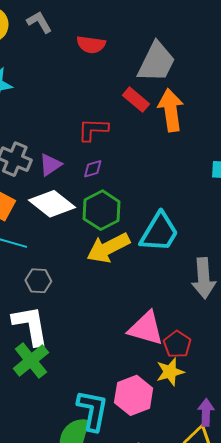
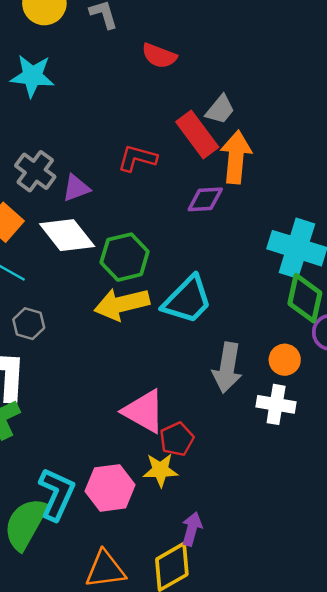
gray trapezoid: (156, 62) -> (220, 110), moved, size x0.6
red rectangle: (136, 100) -> (197, 134), size x1.4
purple diamond: (93, 169) -> (205, 199), moved, size x1.4

